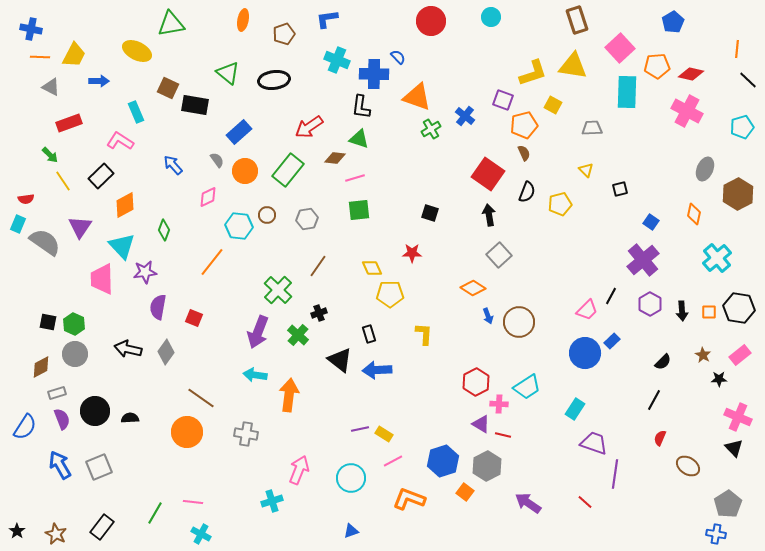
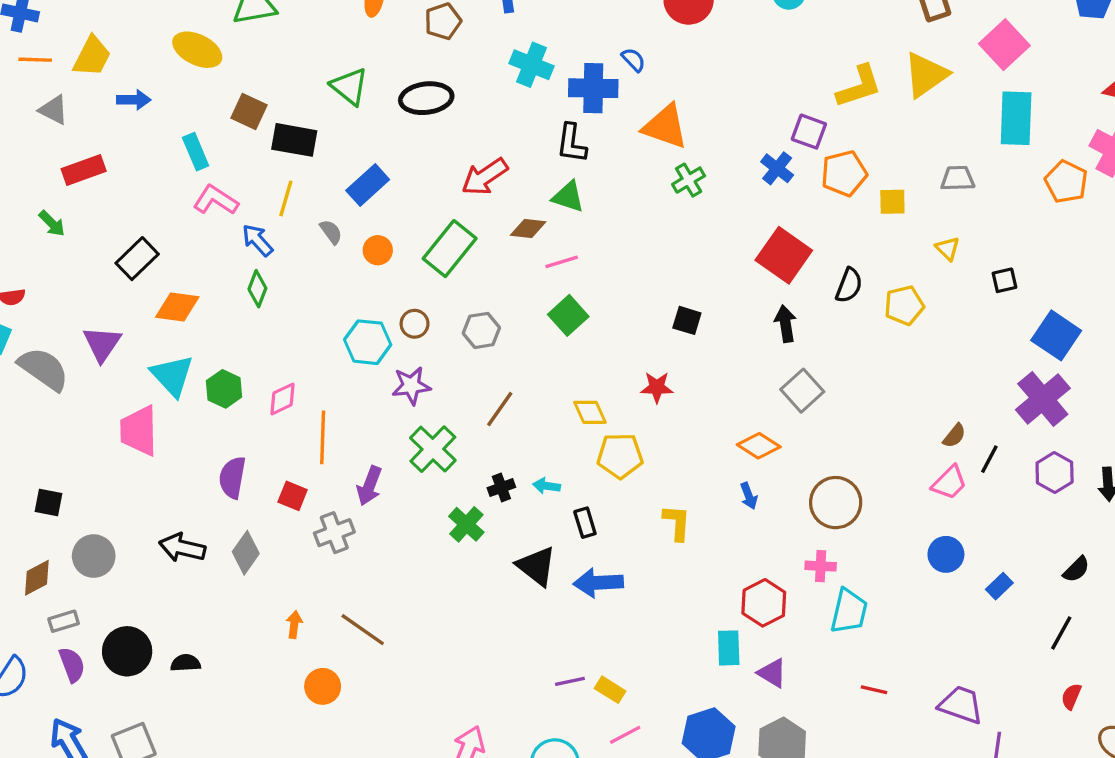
yellow triangle: (573, 66) -> (926, 75), turned -44
orange pentagon: (657, 66) -> (1066, 182), moved, turned 30
yellow square: (553, 105) -> (892, 202), moved, turned -30
blue cross: (465, 116) -> (777, 168), moved
pink L-shape: (120, 141) -> (216, 200), moved
brown semicircle: (524, 153) -> (954, 436), moved, turned 63
orange circle: (245, 171) -> (378, 250), size x0.7
yellow line: (63, 181) -> (286, 198), moved, turned 50
pink diamond: (208, 197) -> (283, 399), moved
orange diamond: (125, 205) -> (177, 307), turned 36
green square: (359, 210) -> (568, 315), turned -35
blue square: (651, 222) -> (1056, 335), size x1.8
green diamond: (164, 230) -> (257, 289), moved
orange line: (212, 262) -> (323, 437), moved, turned -36
purple star: (145, 272) -> (411, 386), moved
blue arrow: (488, 316) -> (749, 496), moved
green hexagon: (74, 324) -> (224, 389), moved
purple arrow: (258, 332) -> (369, 486), moved, size x0.7
blue rectangle: (612, 341) -> (999, 586), moved
blue circle: (585, 353) -> (946, 554), size x0.7
cyan arrow: (255, 375) -> (547, 486), moved, size x0.7
cyan trapezoid: (527, 387) -> (849, 611), turned -44
orange arrow: (289, 395) -> (294, 625), moved, size x0.5
brown line: (201, 398) -> (363, 630), moved
pink cross: (499, 404) -> (821, 566), moved
cyan rectangle: (575, 409) -> (729, 648), moved, turned -35
orange circle: (187, 432) -> (323, 686), moved, size x0.7
gray cross: (246, 434) -> (334, 533), moved, turned -30
red line: (503, 435) -> (874, 690), moved

